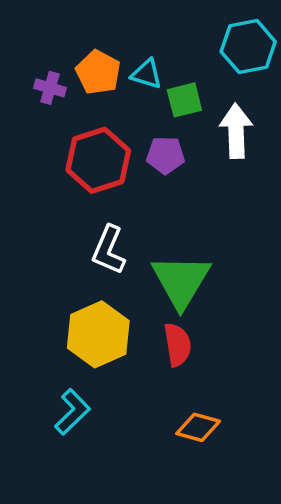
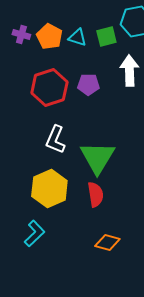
purple cross: (50, 88) -> (21, 34), moved
green square: (184, 100) -> (106, 36), moved

